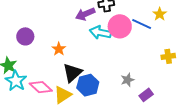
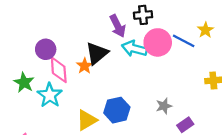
purple arrow: (85, 14) -> (118, 26), turned -96
black triangle: (72, 73) -> (97, 53), moved
cyan star: (16, 81) -> (50, 95), moved
pink diamond: (41, 87) -> (59, 70), moved, turned 40

